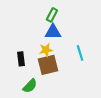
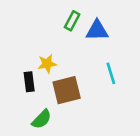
blue triangle: (53, 32) -> (97, 30), moved
yellow star: (46, 50) -> (47, 64), moved

